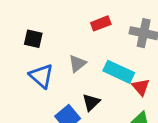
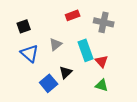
black square: (33, 39) -> (24, 26), turned -32
cyan rectangle: (119, 72) -> (86, 50), turned 45

